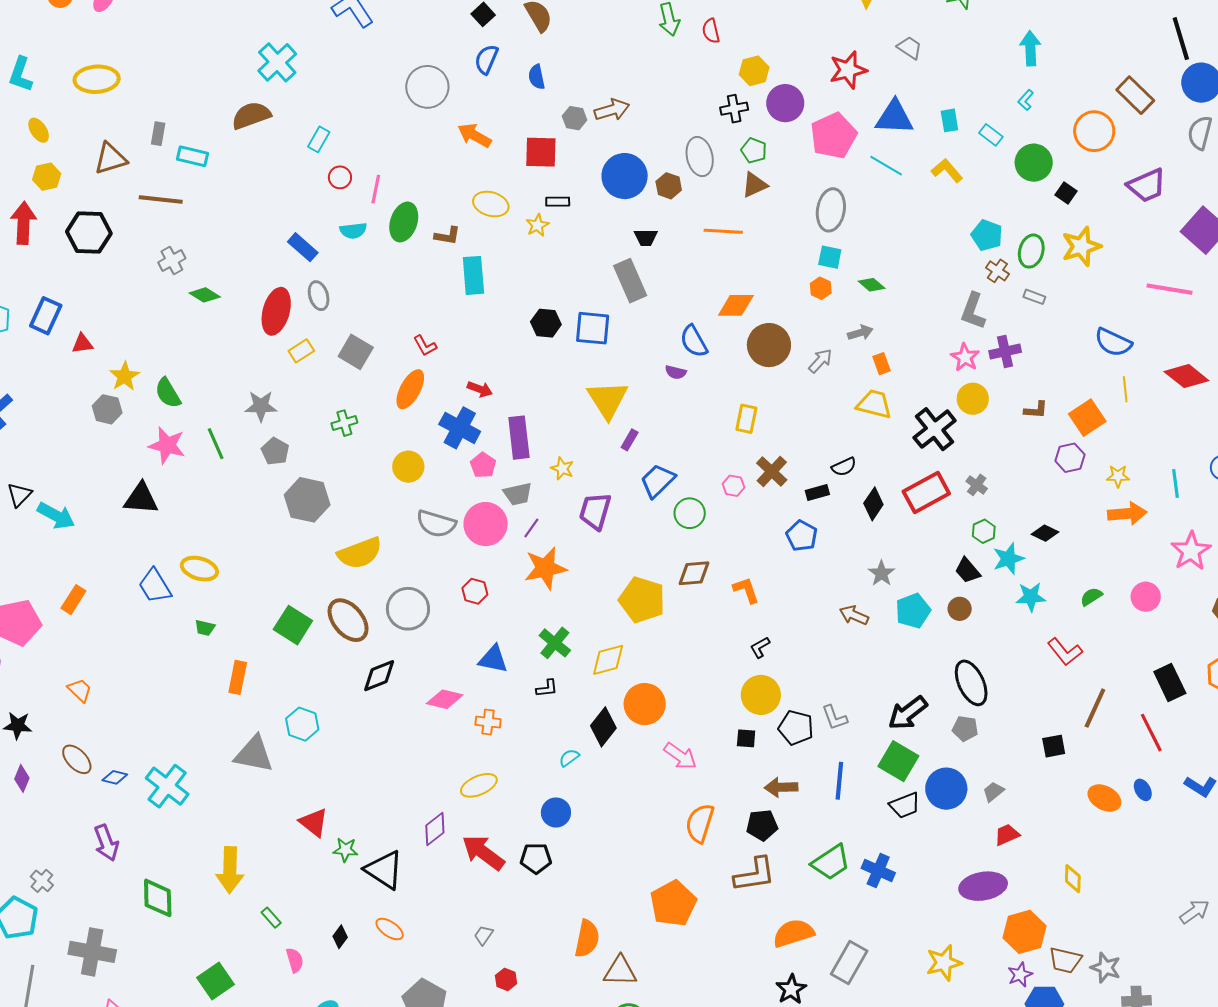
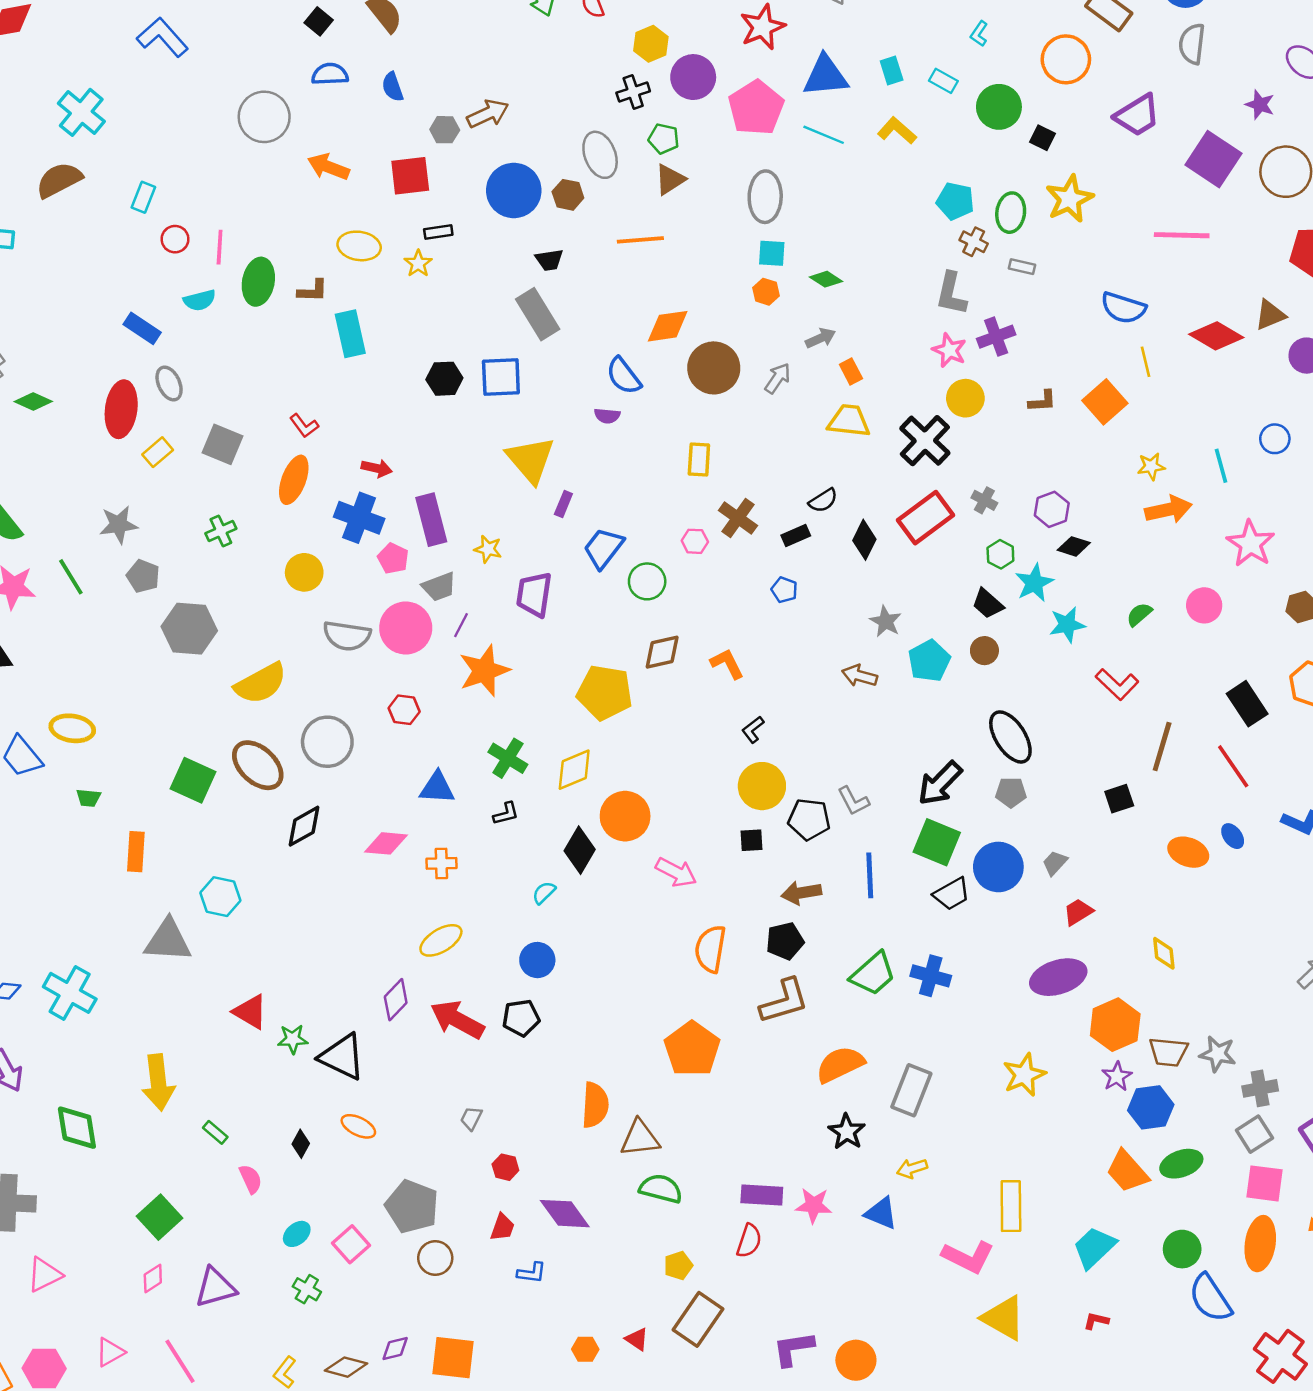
blue semicircle: (486, 59) -> (330, 74), turned 72
purple hexagon: (1070, 458) -> (1052, 509), moved
blue pentagon: (802, 536) -> (784, 590), size x0.7

